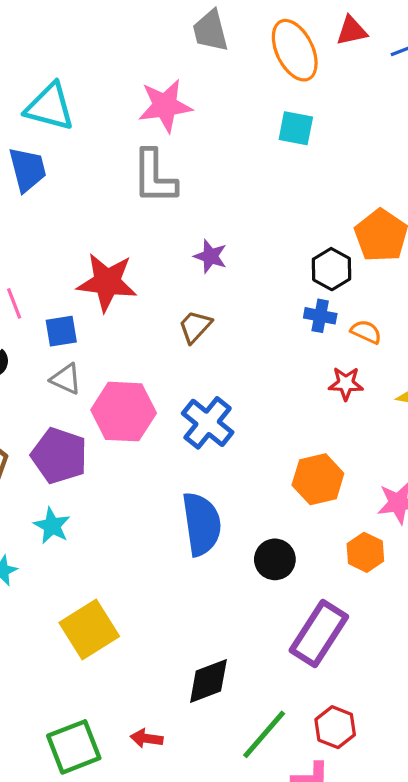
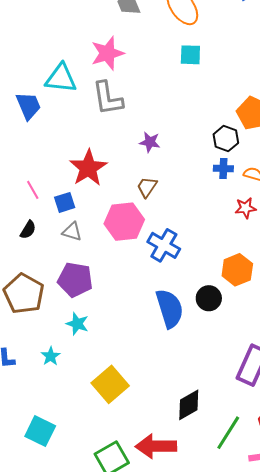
cyan triangle: (50, 107) -> (61, 78), moved
red star: (107, 282) -> (88, 168), turned -30
pink hexagon: (124, 412) -> (124, 222), moved
black circle: (275, 559) -> (209, 298), moved
red arrow: (147, 738) -> (156, 446), size x2.0

